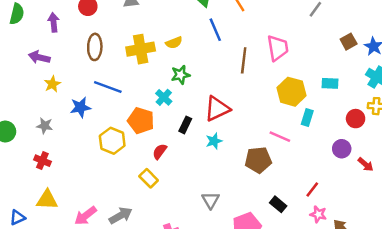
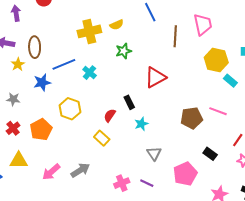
brown ellipse: (95, 47) -> (35, 47), moved
blue line: (108, 87) -> (64, 64), turned -40
cyan cross: (164, 97) -> (90, 73), moved
cyan rectangle: (307, 117) -> (230, 81), turned -64
orange pentagon: (141, 121) -> (41, 129), moved, turned 30
black rectangle: (185, 125) -> (129, 102), moved, turned -48
pink line: (280, 137) -> (218, 111), moved
cyan star: (214, 141) -> (141, 124), moved
red cross: (42, 161) -> (13, 128), turned 32

